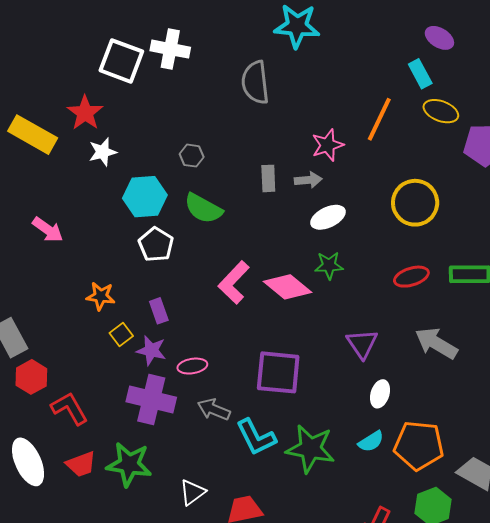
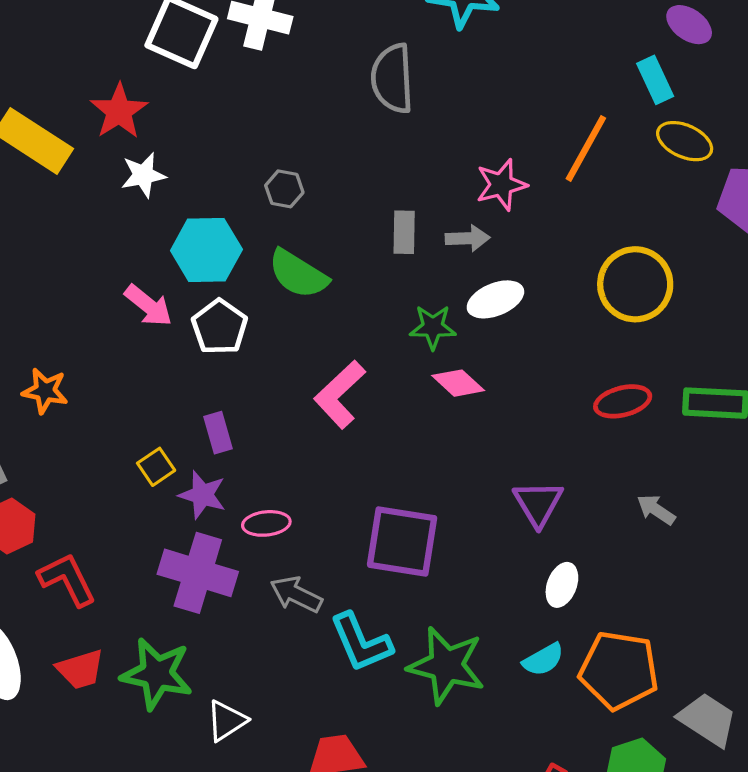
pink arrow: (48, 230) -> (148, 306), moved
green star: (329, 265) -> (433, 327), moved
pink diamond: (288, 287) -> (458, 383), moved, size x0.7
orange star: (101, 296) -> (45, 391), moved
gray arrow: (436, 343) -> (656, 510), size x0.6
white triangle: (192, 492) -> (226, 721), moved

